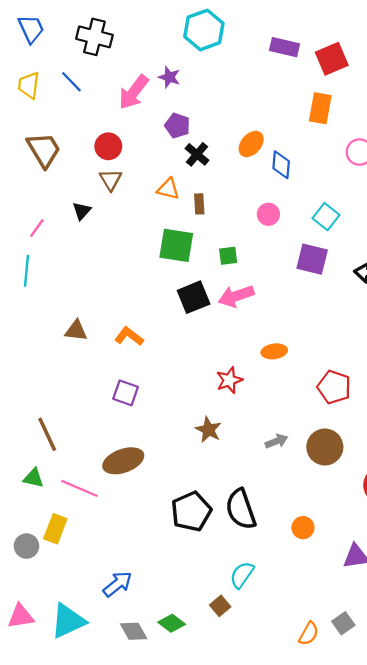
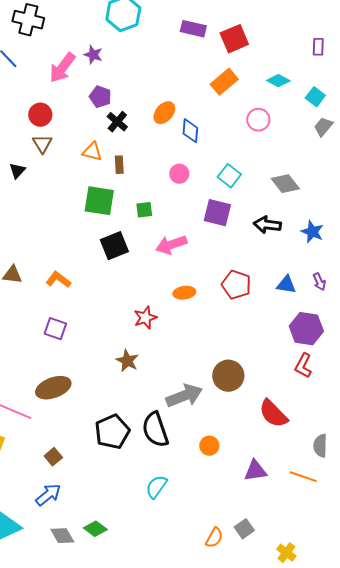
orange rectangle: (320, 108) -> (224, 82), turned 40
pink arrow: (236, 296) -> (171, 245), moved
red pentagon: (334, 387) -> (236, 285), moved
gray arrow: (276, 441) -> (184, 396), moved, size x1.8
brown square: (220, 606) -> (53, 457), moved

